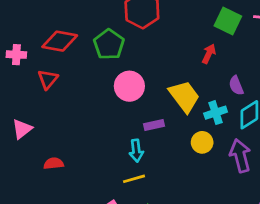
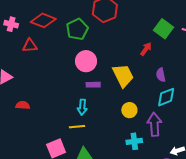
red triangle: (48, 79) -> (30, 46), turned 35
cyan cross: (216, 113) -> (134, 141), moved
purple rectangle: (154, 125) -> (93, 85), moved

